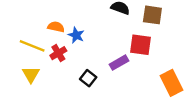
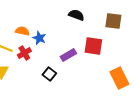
brown square: (152, 15) -> (113, 21), moved
purple rectangle: (119, 63) -> (68, 55), moved

